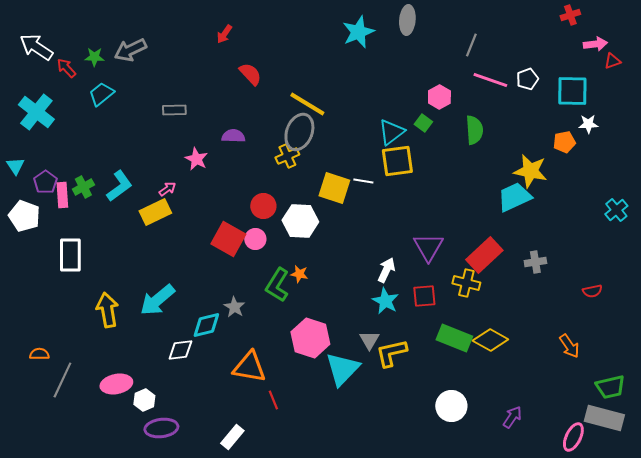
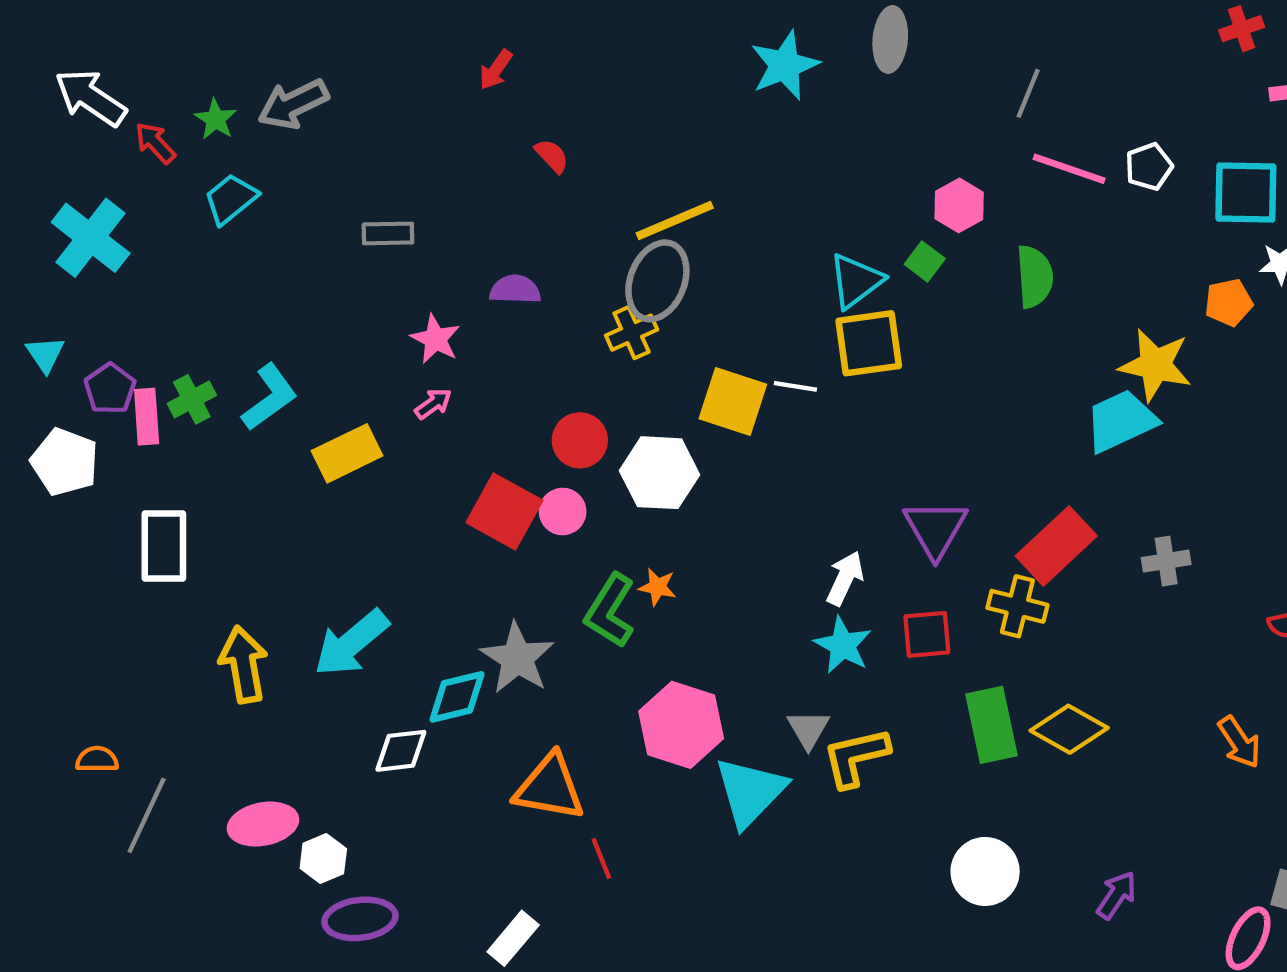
green star: (94, 57) -> (216, 119), turned 30
red semicircle: (250, 74) -> (552, 156), size x0.7
yellow line: (307, 104) -> (675, 221), turned -54
pink arrow: (167, 189) -> (433, 404), moved
gray star: (234, 307) -> (517, 658), size x1.6
green rectangle: (454, 338) -> (992, 725), turned 56

